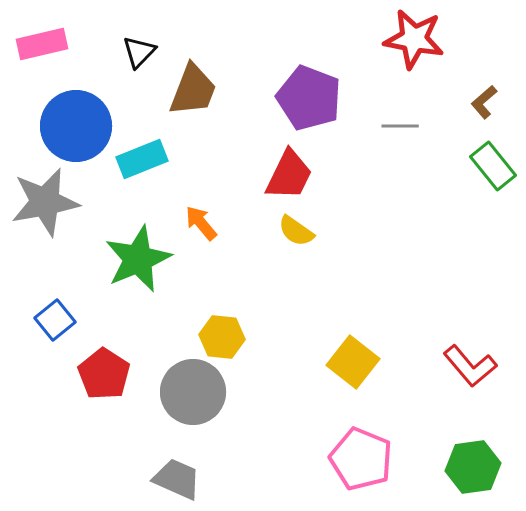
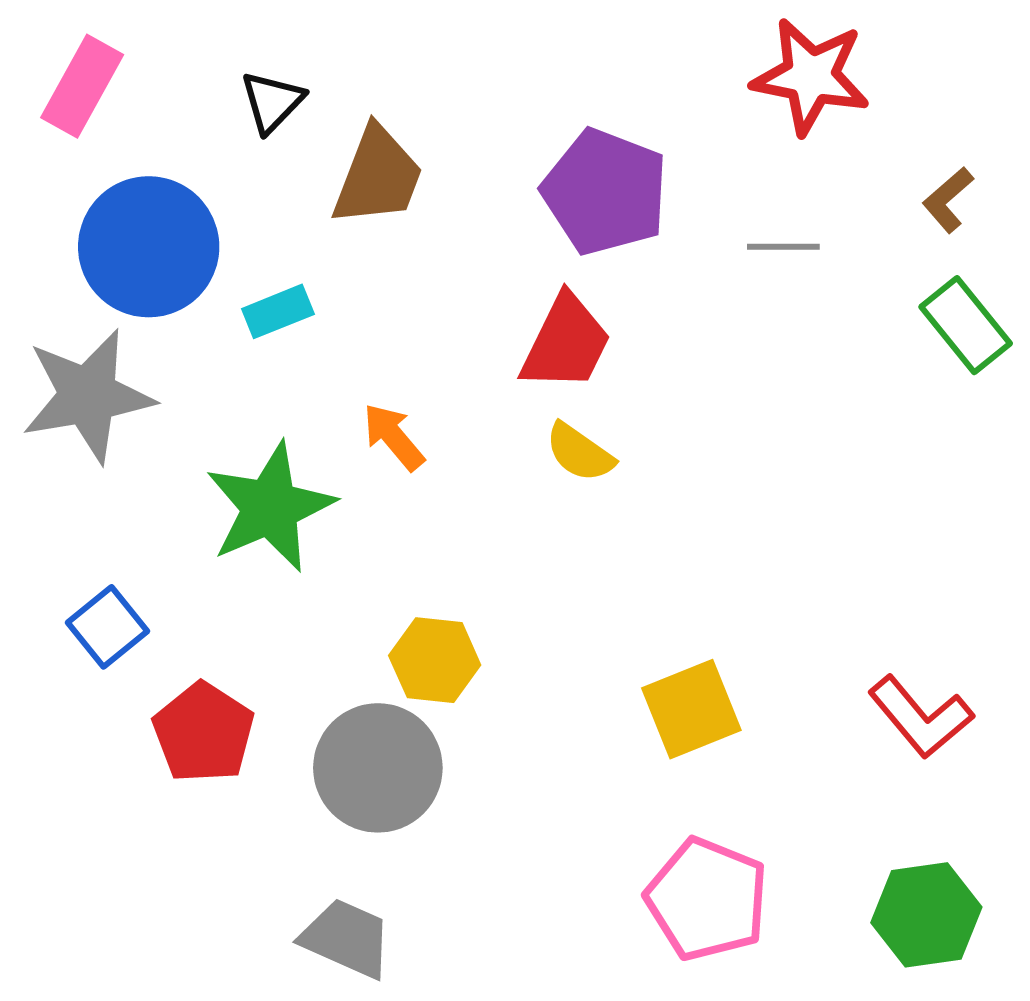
pink rectangle: (42, 44) -> (82, 86), turned -48
cyan rectangle: (142, 159) -> (278, 311), size x0.7
yellow square: (353, 362) -> (691, 709), turned 30

